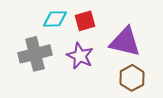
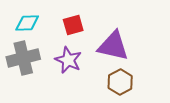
cyan diamond: (55, 19) -> (27, 23), moved

